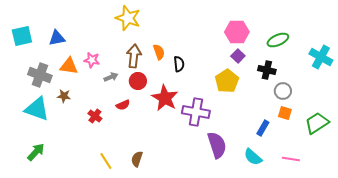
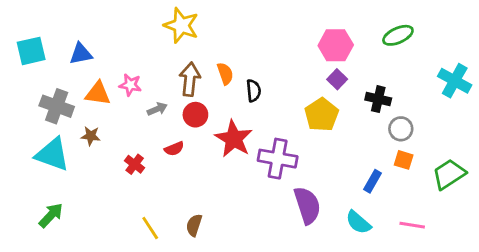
green ellipse: (278, 40) -> (398, 35), moved

